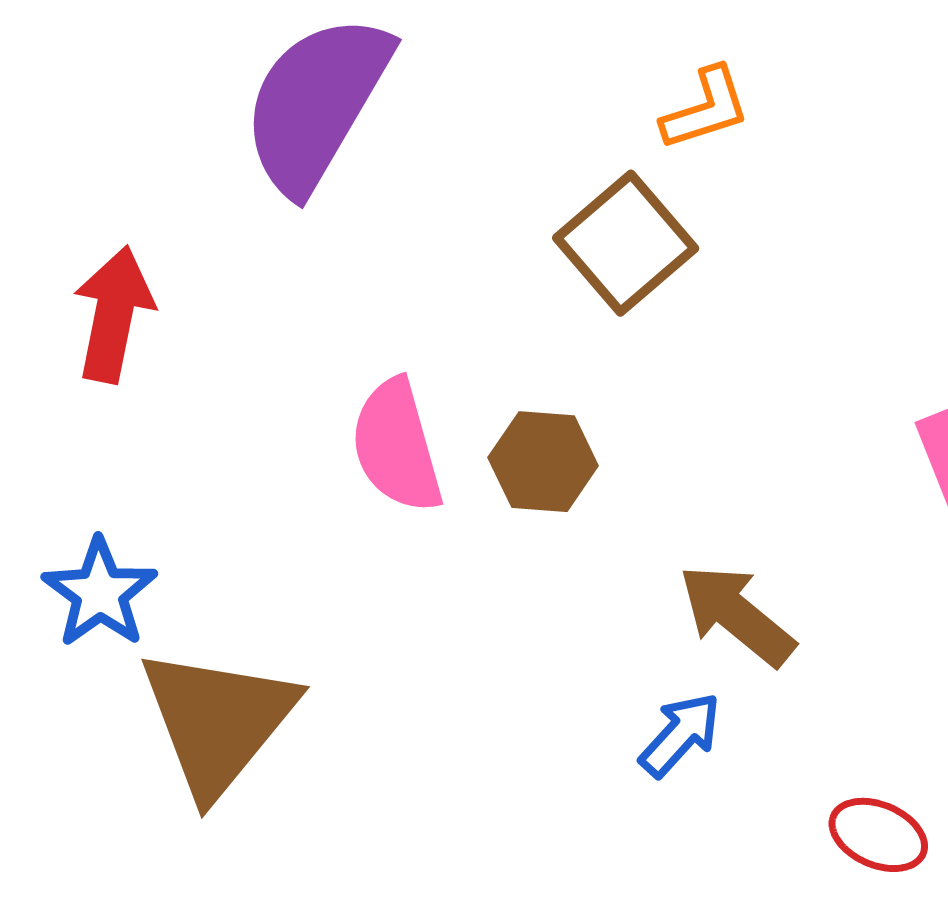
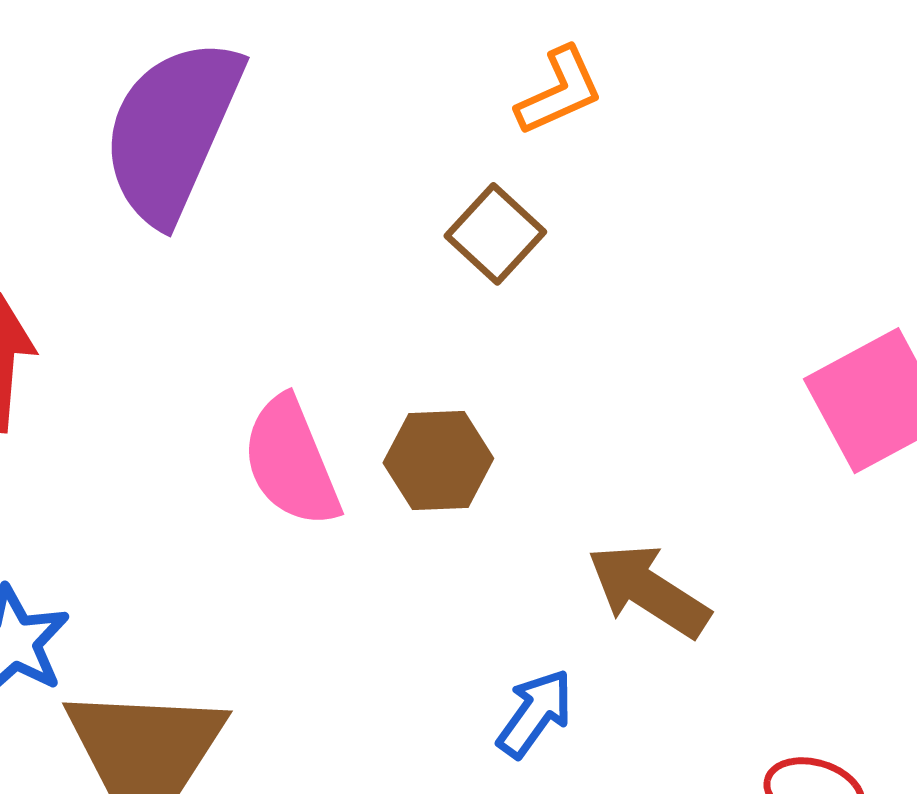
brown square: (626, 243) -> (495, 234), size x0.7
blue arrow: (680, 735) -> (535, 713), moved

